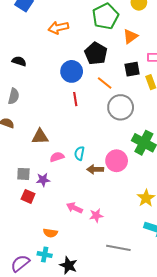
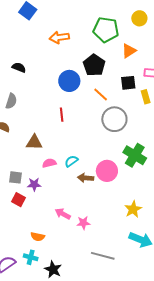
green pentagon: (105, 16) -> (106, 30), turned 30
red line: (75, 99) -> (62, 115), moved
cyan semicircle: (79, 153) -> (71, 161), turned 40

